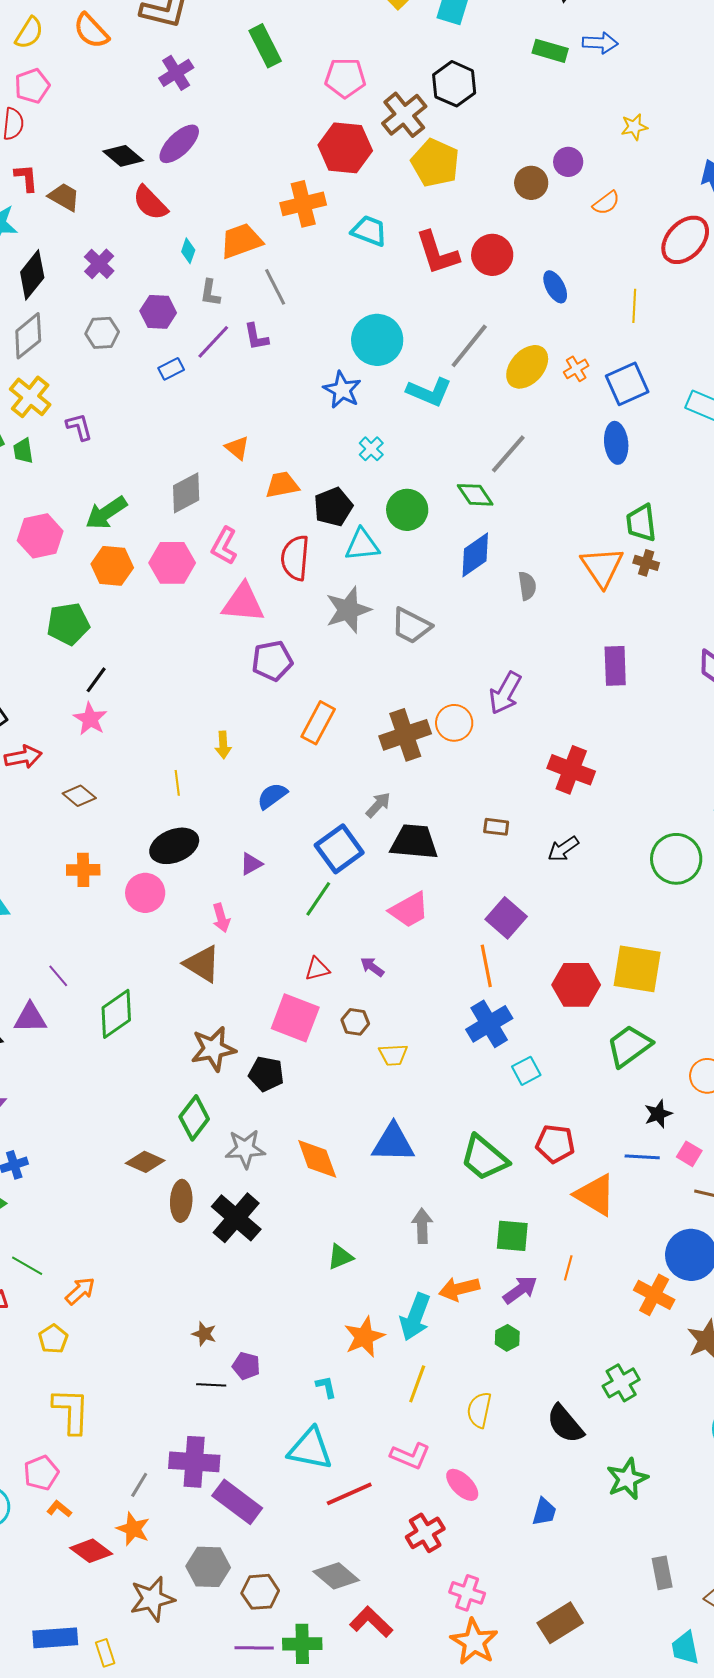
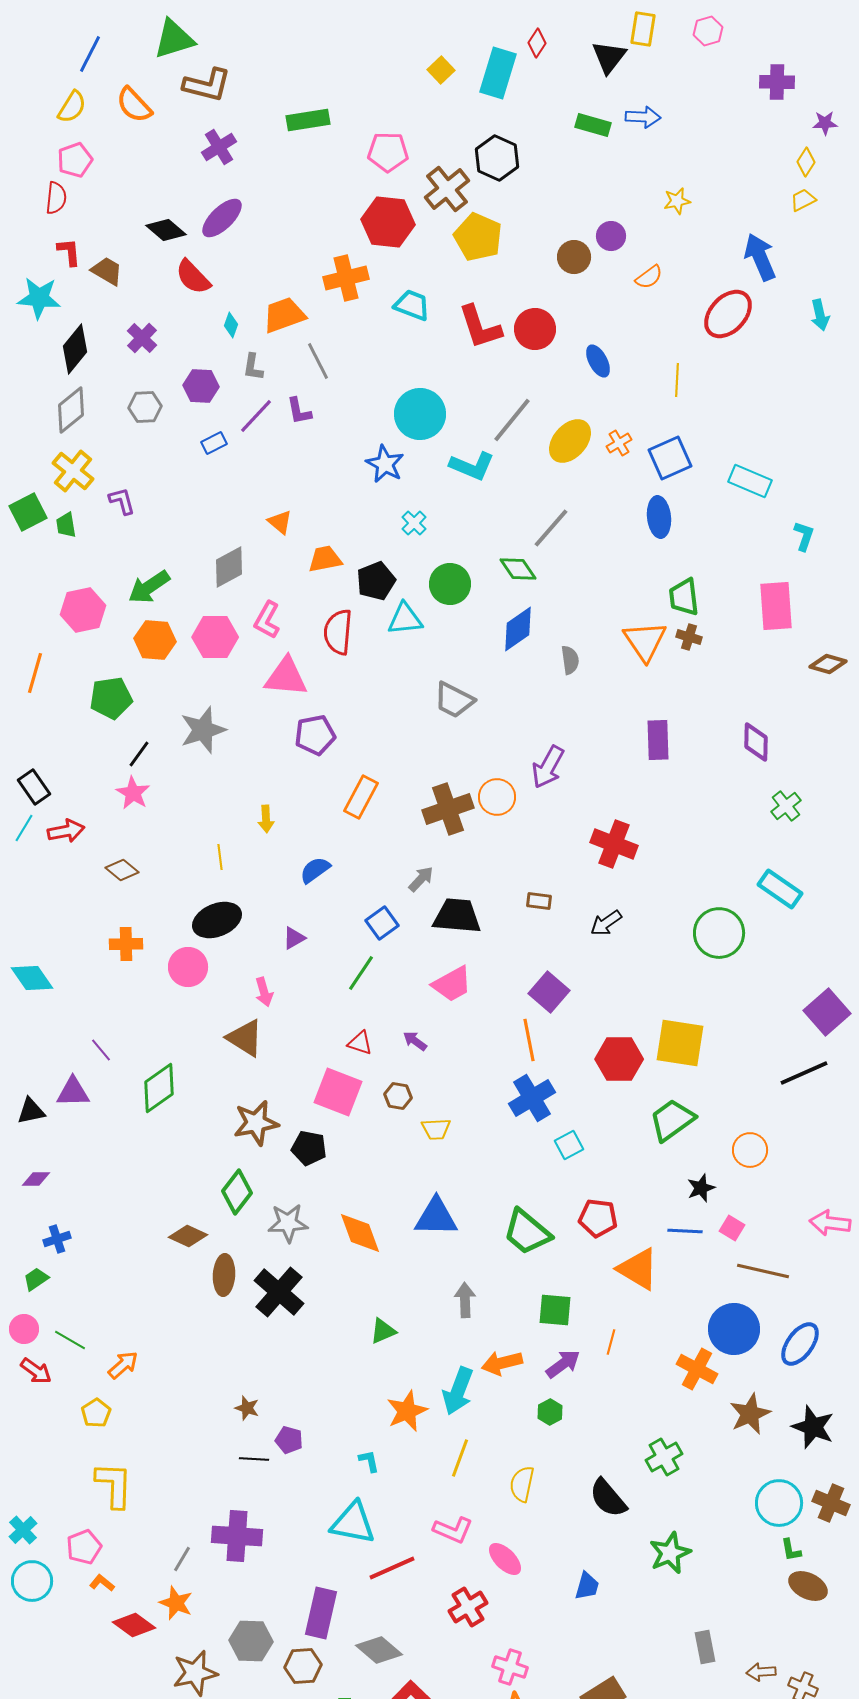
green rectangle: (265, 46) -> (308, 120), turned -72
gray star: (348, 610) -> (203, 730), moved
blue square: (339, 849) -> (382, 923), size x0.7
red triangle: (317, 969) -> (360, 1043), turned 32
purple rectangle: (237, 1502) -> (321, 1613), moved, turned 66

